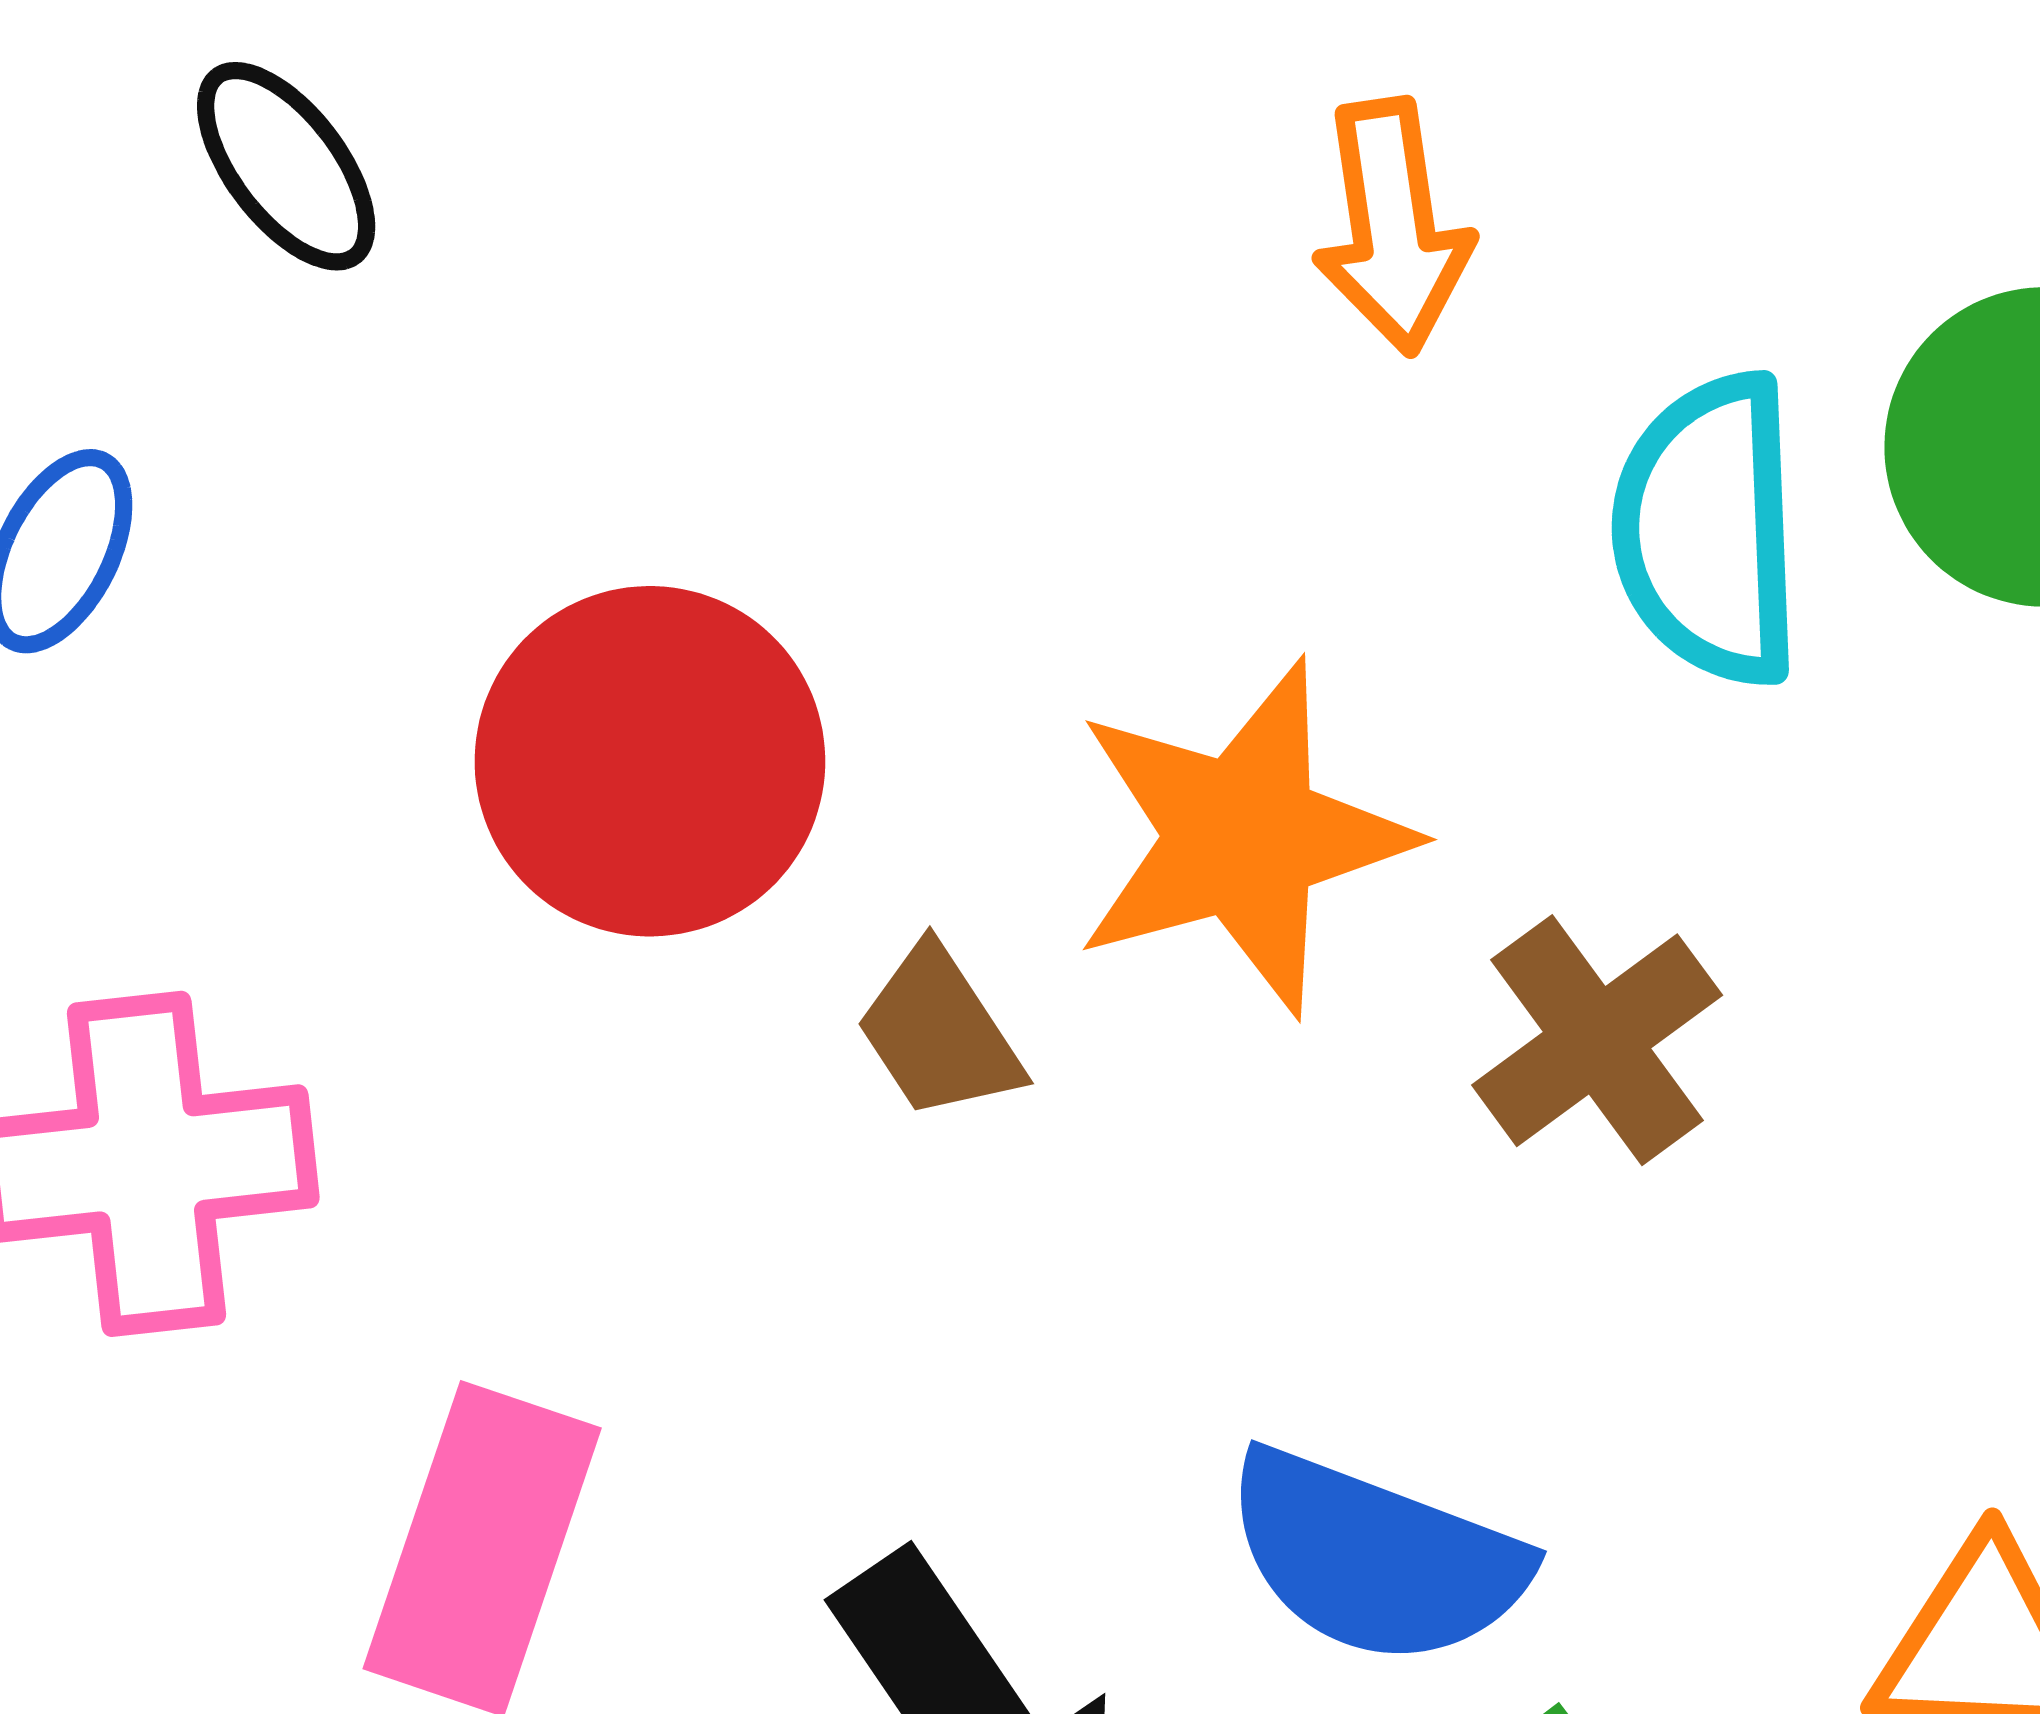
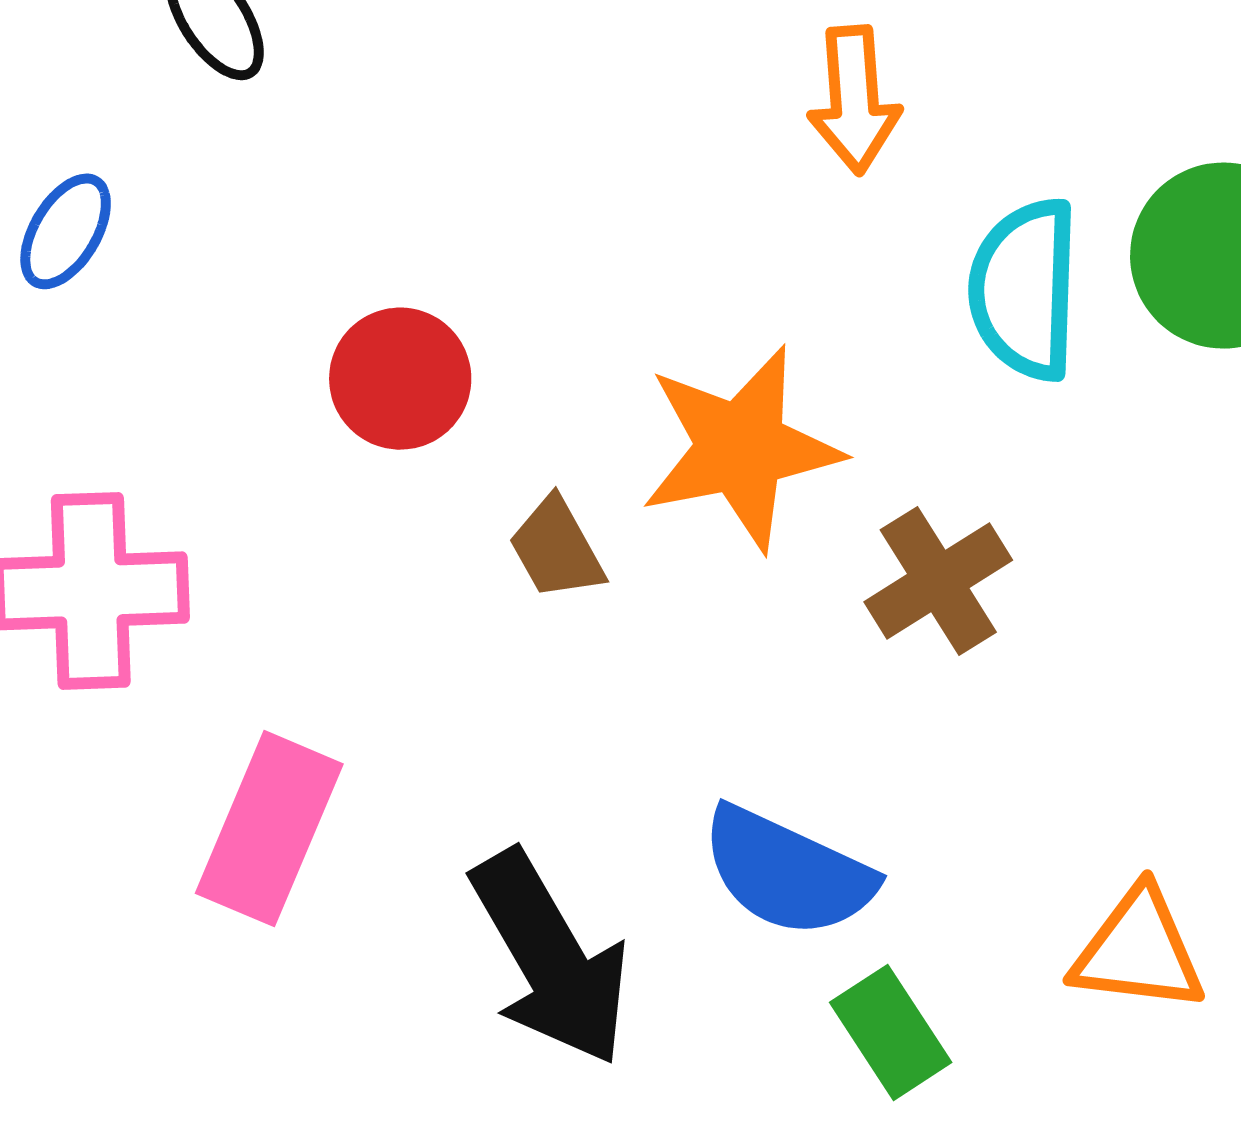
red circle: (650, 761) -> (400, 379), size x0.7

